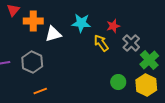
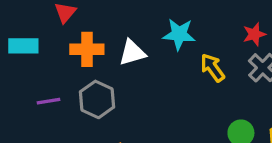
orange cross: (33, 21) -> (87, 49), moved
red star: (113, 26) -> (254, 34), moved

